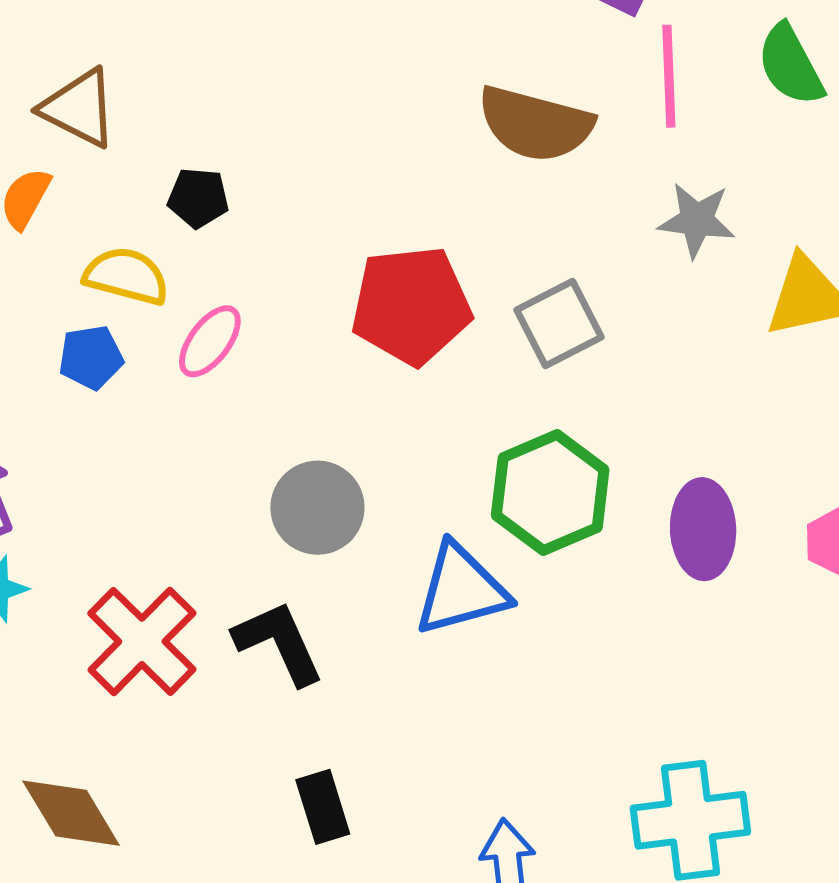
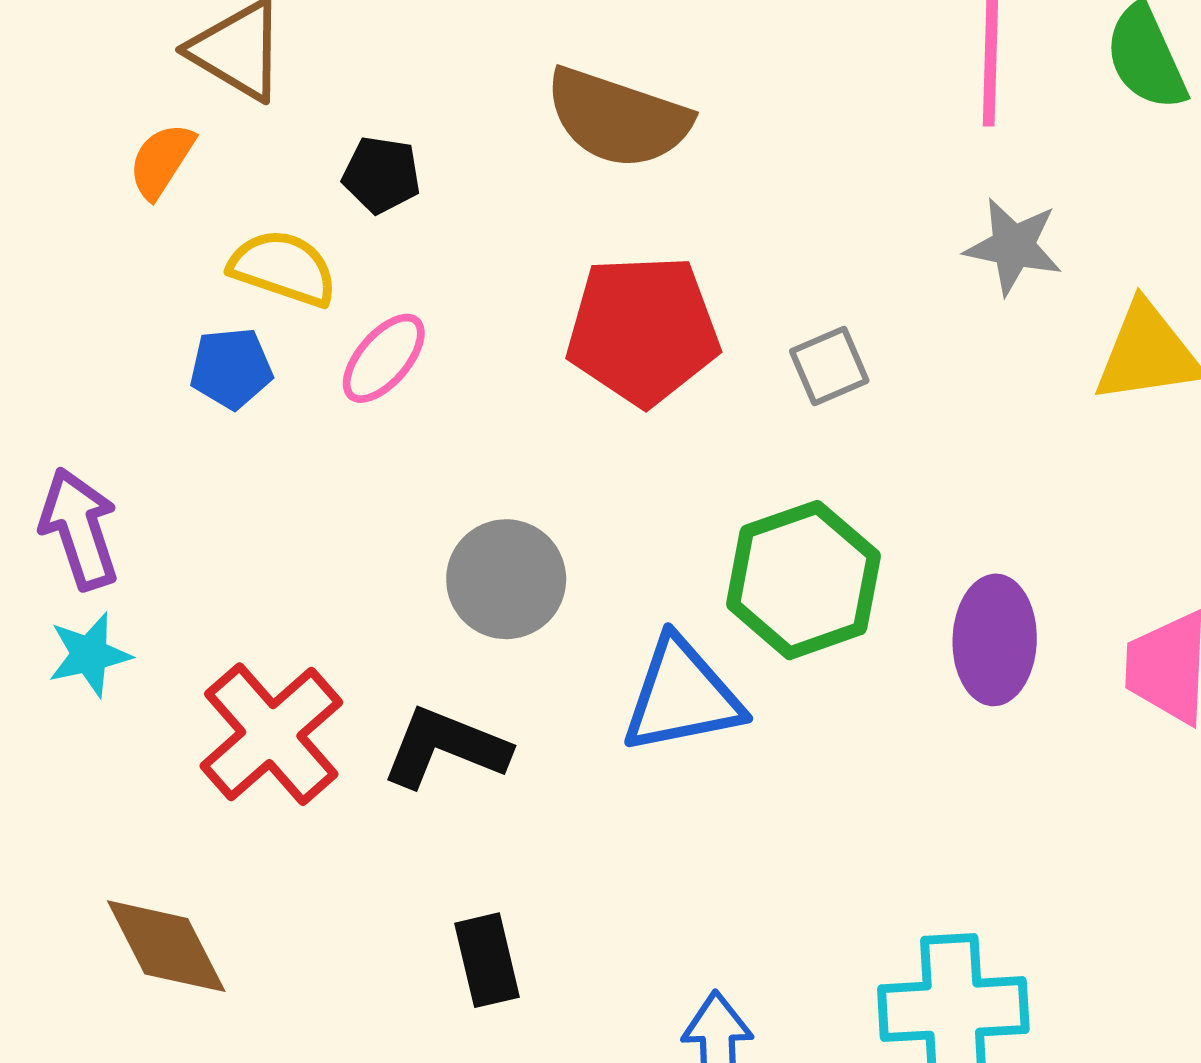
brown semicircle: (535, 124) -> (618, 118), moved
gray square: (559, 324) -> (829, 366), size x0.7
black L-shape: (279, 643) -> (445, 748), turned -48

